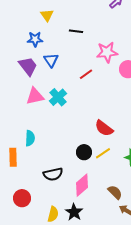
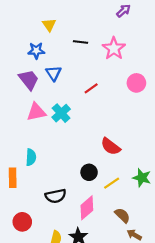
pink star: (107, 52) -> (114, 48), moved, turned -30
yellow line: (103, 153) -> (112, 183), moved

